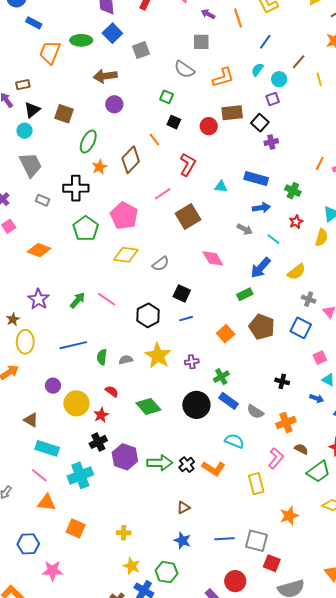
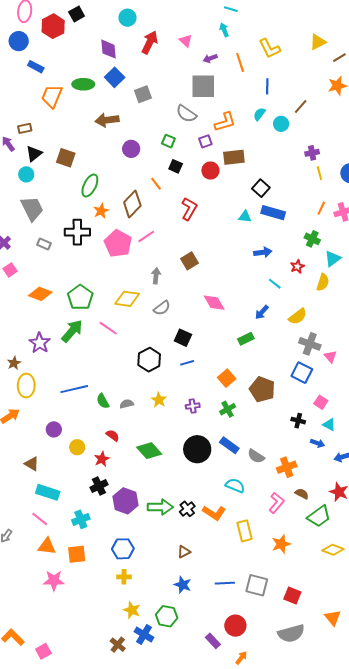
purple arrow: (208, 14) -> (210, 58), turned -48
gray square: (201, 42) -> (203, 86), size x1.5
blue line: (265, 42) -> (267, 86), turned -35
yellow line: (319, 79) -> (319, 173), moved
purple square: (273, 99) -> (205, 141), moved
purple circle: (114, 104) -> (131, 149), moved
black square: (260, 123) -> (261, 188), moved
purple cross: (271, 142) -> (312, 153), moved
blue rectangle: (256, 179) -> (273, 213), moved
cyan triangle: (221, 187) -> (245, 217), moved
green cross: (293, 191) -> (312, 239), moved
pink line: (163, 194) -> (146, 236), moved
pink pentagon: (124, 216) -> (118, 243), moved
brown square: (188, 217) -> (189, 261), size x0.7
green pentagon: (86, 229) -> (80, 297), moved
gray arrow: (245, 229) -> (156, 276), moved, turned -112
blue arrow: (261, 268) -> (262, 312), size x0.7
pink line: (107, 299) -> (108, 328), moved
gray cross: (309, 299) -> (310, 344), size x1.5
green arrow: (78, 300) -> (72, 331), moved, size x1.4
brown pentagon: (262, 327) -> (262, 389), moved
yellow star: (158, 356) -> (159, 400), size x0.6
green semicircle: (102, 357) -> (103, 401), turned -35
pink square: (320, 358) -> (321, 402), turned -32
green cross: (221, 377) -> (228, 409), moved
black cross: (282, 381) -> (298, 421), moved
yellow circle: (76, 403) -> (77, 447), size x0.6
cyan cross: (80, 475) -> (81, 519), size x0.7
yellow rectangle: (256, 484) -> (245, 531), moved
orange star: (289, 516) -> (281, 544), moved
orange square: (76, 528) -> (77, 554), moved, turned -30
blue hexagon: (28, 544) -> (123, 549), moved
red square: (272, 563) -> (292, 595), moved
pink star: (52, 571) -> (54, 581), moved

